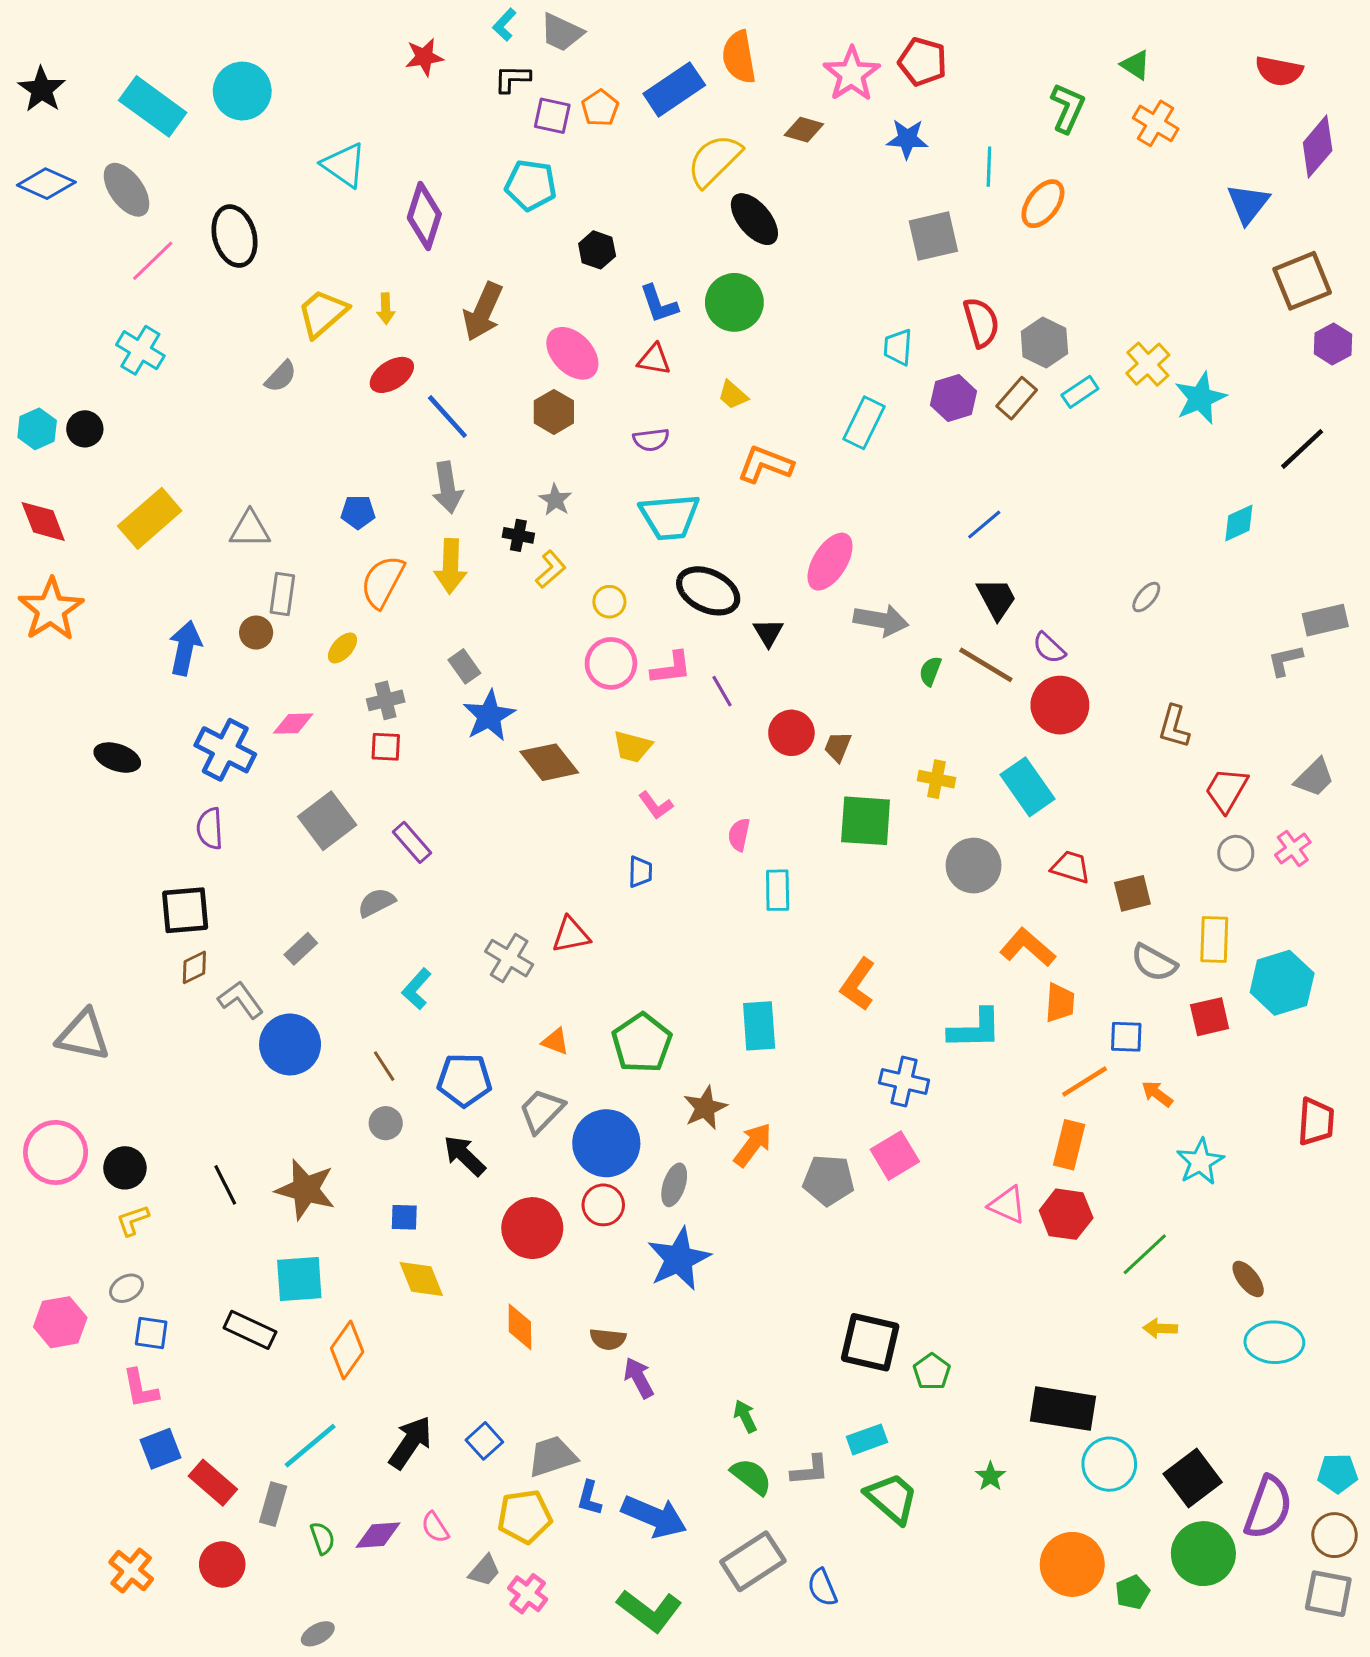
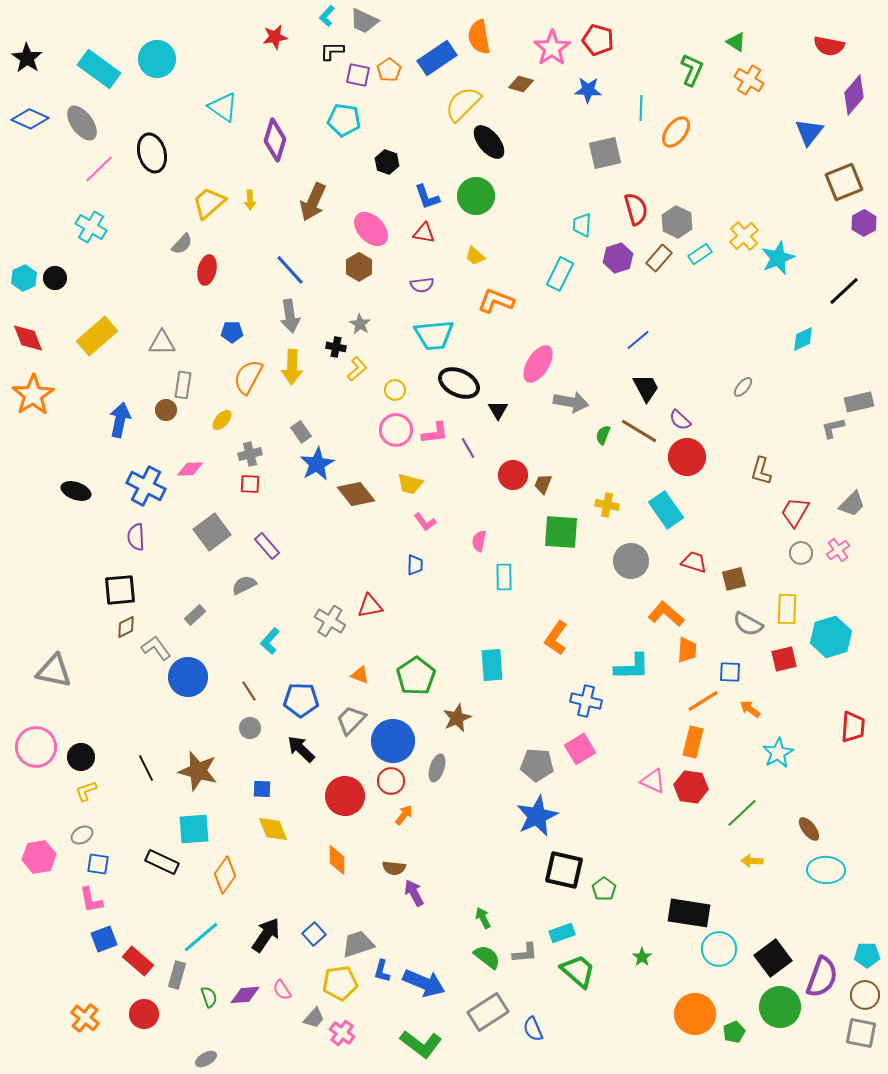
red ellipse: (392, 375) -> (207, 270), moved, turned -44
orange arrow: (753, 1145) -> (404, 815), moved, size x0.7
blue star: (679, 1259) -> (537, 816), moved

